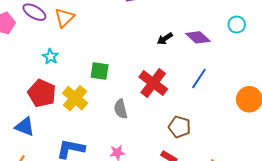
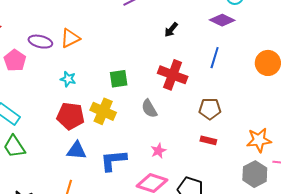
orange triangle: (64, 18) -> (70, 38), turned 35
purple diamond: (198, 37) -> (222, 20), moved
blue triangle: (25, 127) -> (77, 151), moved

